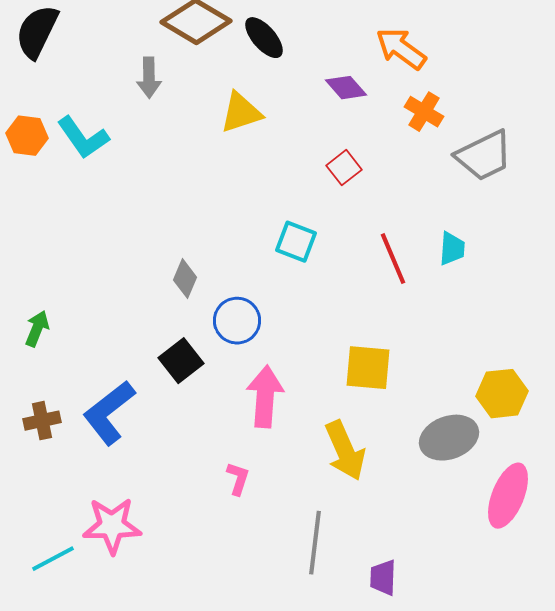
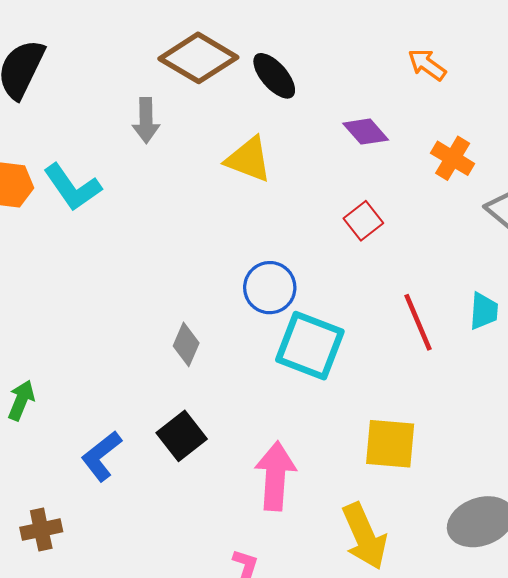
orange arrow: (401, 49) -> (427, 65), moved, size x0.7
yellow triangle: (241, 113) -> (249, 159), turned 39
cyan square: (296, 242) -> (310, 346), moved, size x1.5
blue circle: (237, 321) -> (270, 288), moved
blue L-shape: (109, 413) -> (101, 456), moved, size x0.7
brown cross: (42, 421) -> (41, 530), moved

